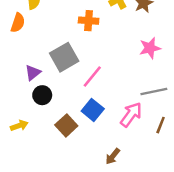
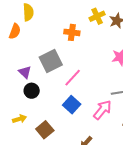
purple triangle: (33, 73) -> (25, 72), turned -40
brown square: (66, 125) -> (45, 130), moved
yellow arrow: (19, 126) -> (20, 119), moved

